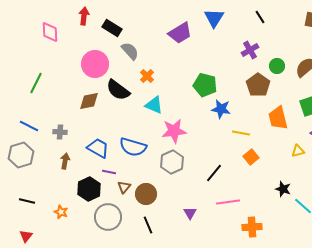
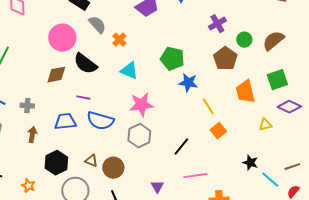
orange cross: (147, 76) -> (119, 40), moved
cyan triangle: (154, 105) -> (129, 71), moved
yellow line: (241, 133) -> (208, 107), turned 48
blue trapezoid: (98, 148) -> (65, 122), turned -35
purple line: (109, 172) -> (83, 98), moved
brown triangle: (124, 187) -> (91, 161), turned -48

